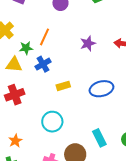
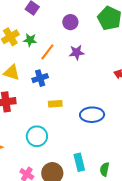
purple star: (88, 43) -> (77, 52), moved
green star: (26, 48) -> (30, 40), moved

